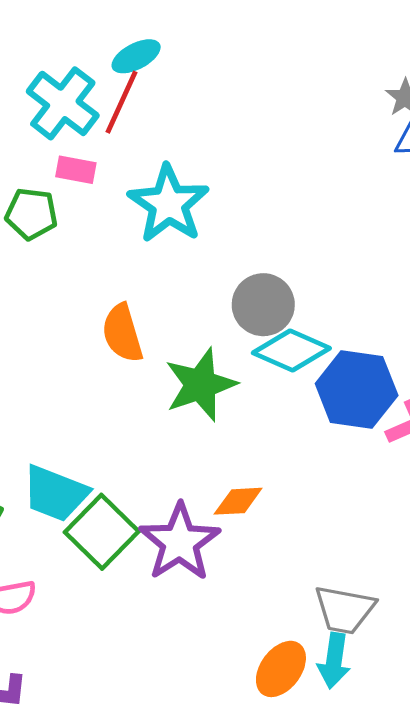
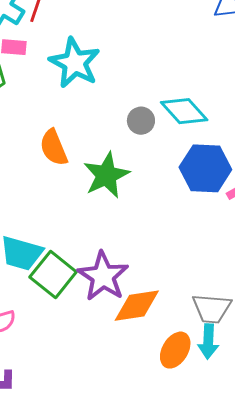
gray circle: (263, 305) -> (141, 121), size x0.7
cyan diamond: (291, 351) -> (184, 111), moved, turned 30
orange diamond: (238, 501) -> (137, 306), moved, size x1.5

